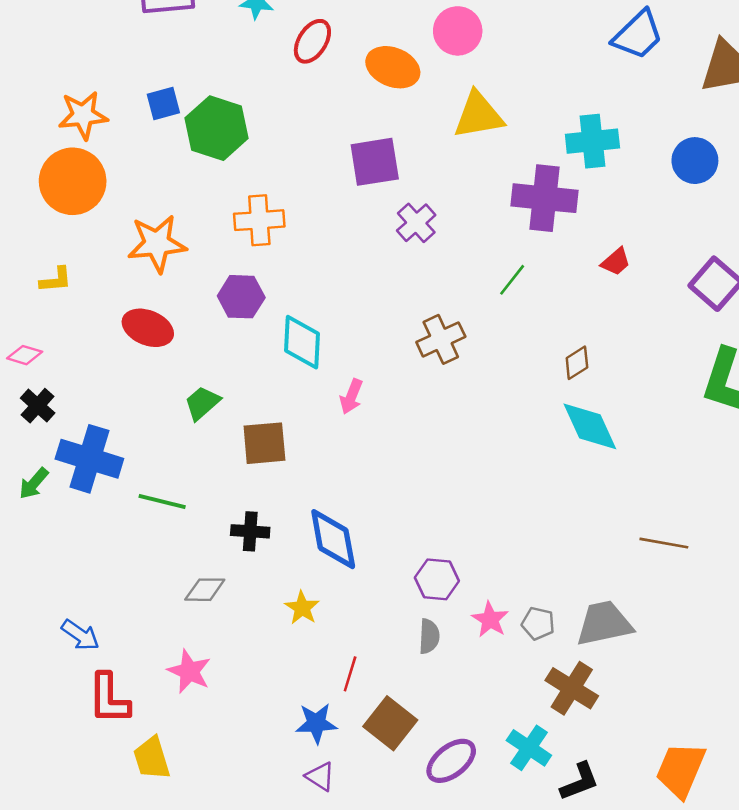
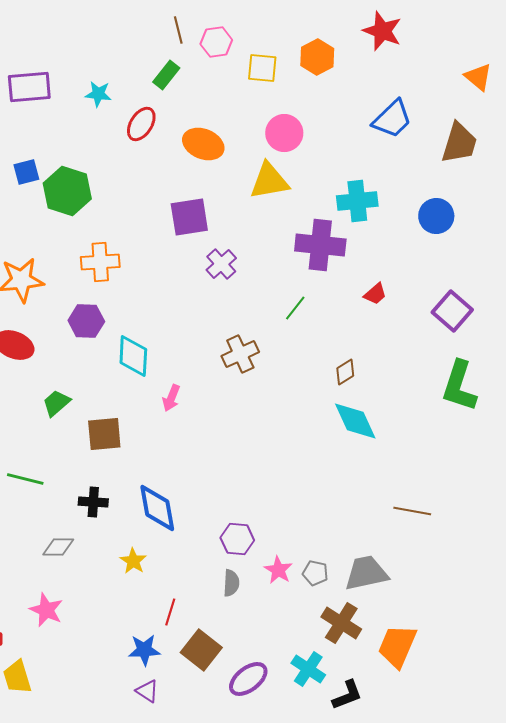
pink circle: (458, 31) -> (284, 133), moved
orange trapezoid: (681, 770) -> (397, 646), moved

